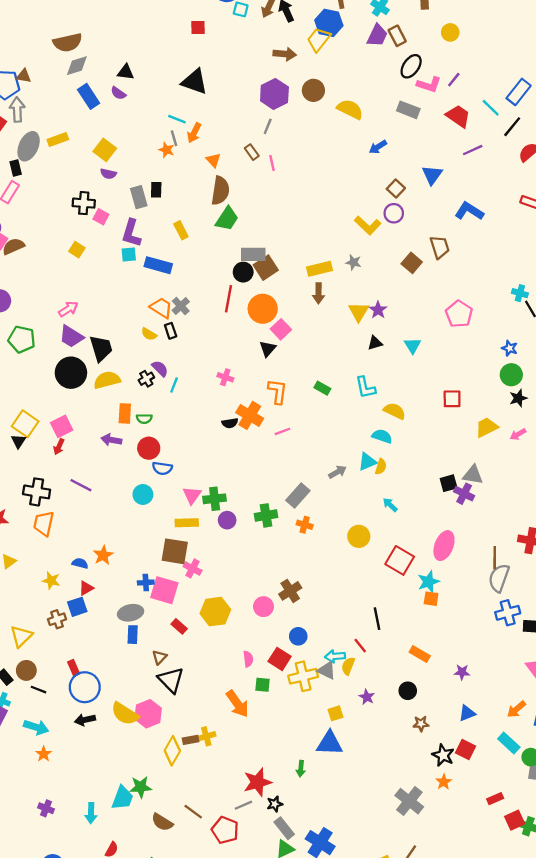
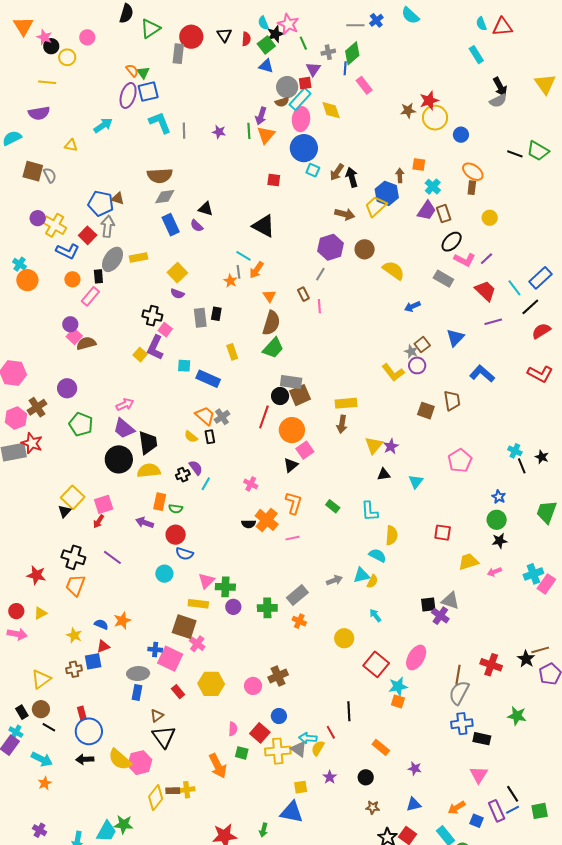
purple L-shape: (131, 233) -> (155, 348), moved
gray star: (353, 262) -> (411, 351), moved
brown square: (412, 263) -> (426, 411), turned -30
yellow semicircle: (395, 411) -> (392, 535), turned 60

